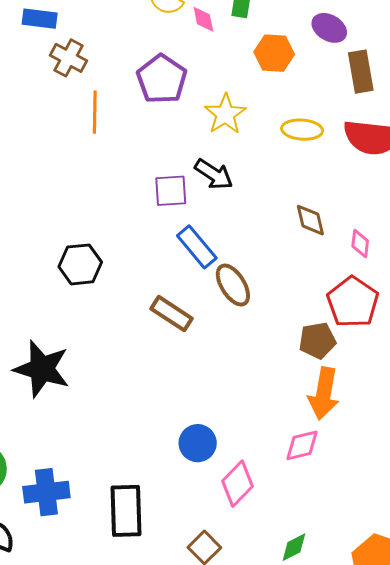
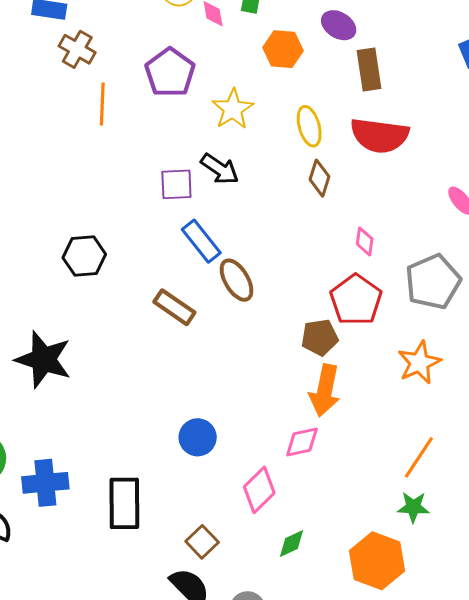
yellow ellipse: (302, 130) -> (309, 126), turned 69
brown diamond: (310, 220) -> (319, 178), moved, turned 30
pink diamond: (237, 484) -> (259, 490), moved

